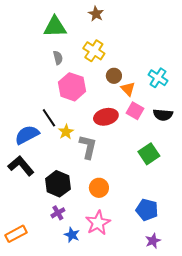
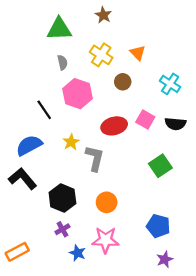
orange triangle: (128, 89) -> (138, 53), moved
black line: (49, 118) -> (44, 110), moved
pink star: (98, 223) -> (105, 240), turned 30

